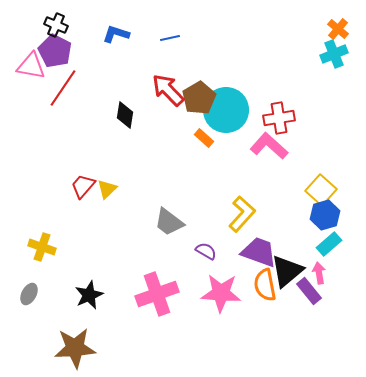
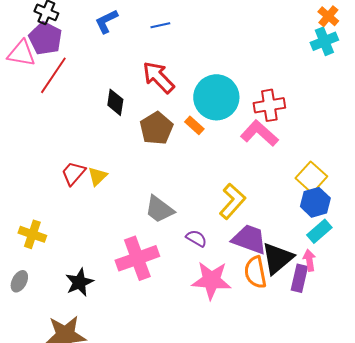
blue L-shape: (116, 34) -> (106, 21), turned -44
brown pentagon: (199, 98) -> (156, 128), moved
purple rectangle: (309, 291) -> (299, 278), turned 52
pink cross: (157, 294) -> (137, 258), moved

